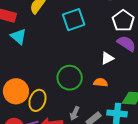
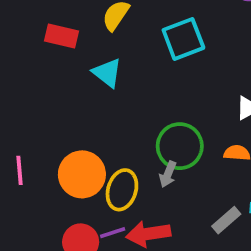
cyan triangle: (18, 36) -> (107, 73), moved
gray arrow: (75, 113) -> (168, 174), moved

